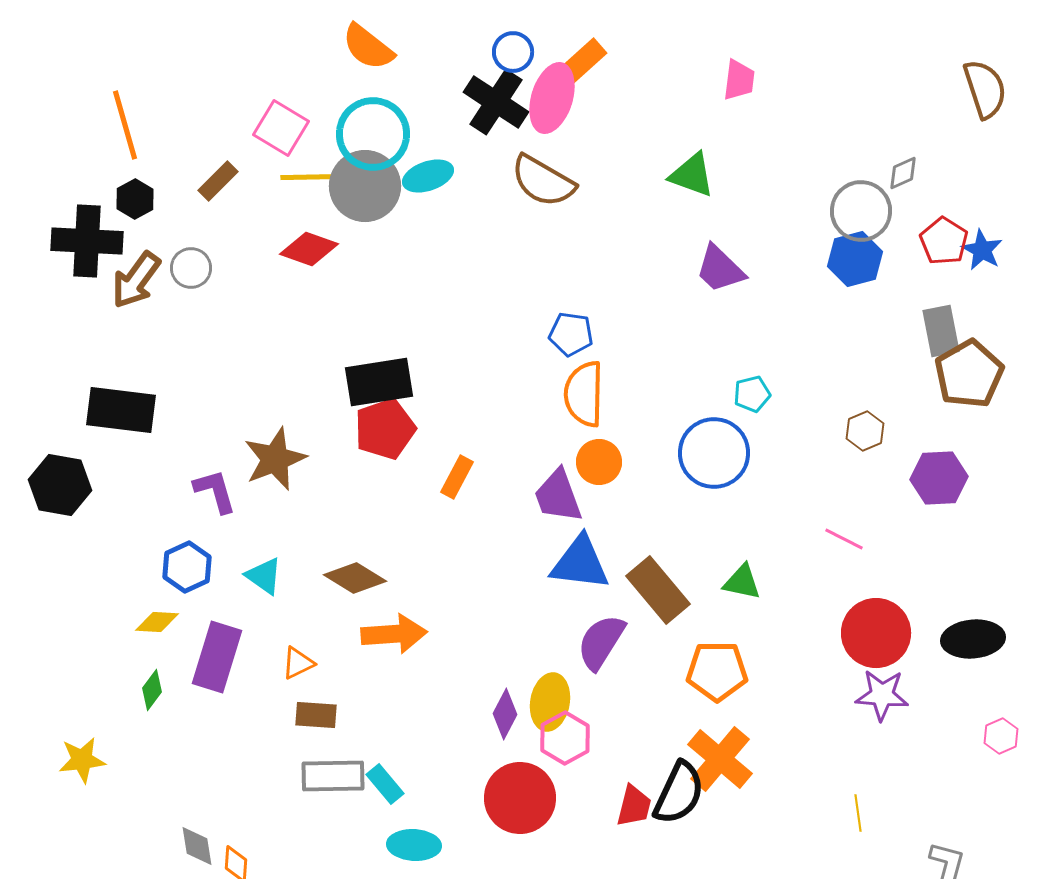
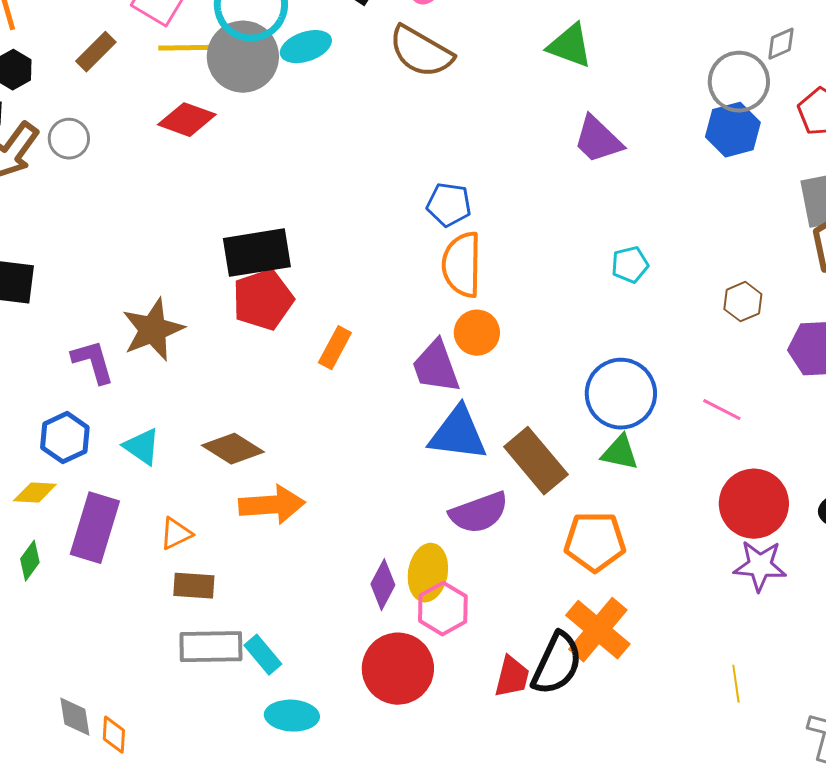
blue circle: (714, 453) -> (621, 394), moved
purple semicircle: (601, 642) -> (479, 513), turned -142

